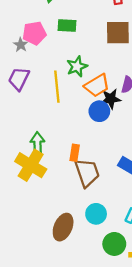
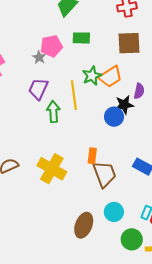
orange trapezoid: (97, 85) -> (110, 77), moved
green arrow: (37, 144) -> (53, 112), moved

